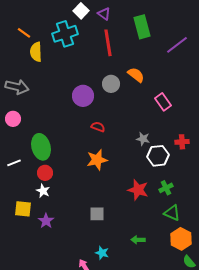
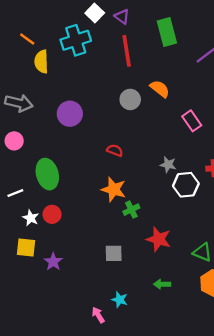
purple circle: (83, 96) -> (70, 114), moved
orange star: (97, 160) -> (114, 189), turned 30
red circle: (45, 173) -> (52, 214), moved
green cross: (166, 188) -> (131, 210), moved
red star: (138, 190) -> (159, 239), moved
white star: (43, 191) -> (31, 218), moved

